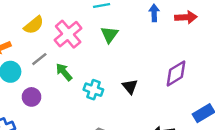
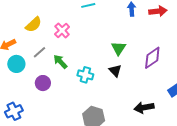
pink cross: (68, 34) -> (62, 30), size x0.7
green triangle: (109, 35) -> (119, 48), moved
purple circle: (31, 97) -> (43, 83), moved

